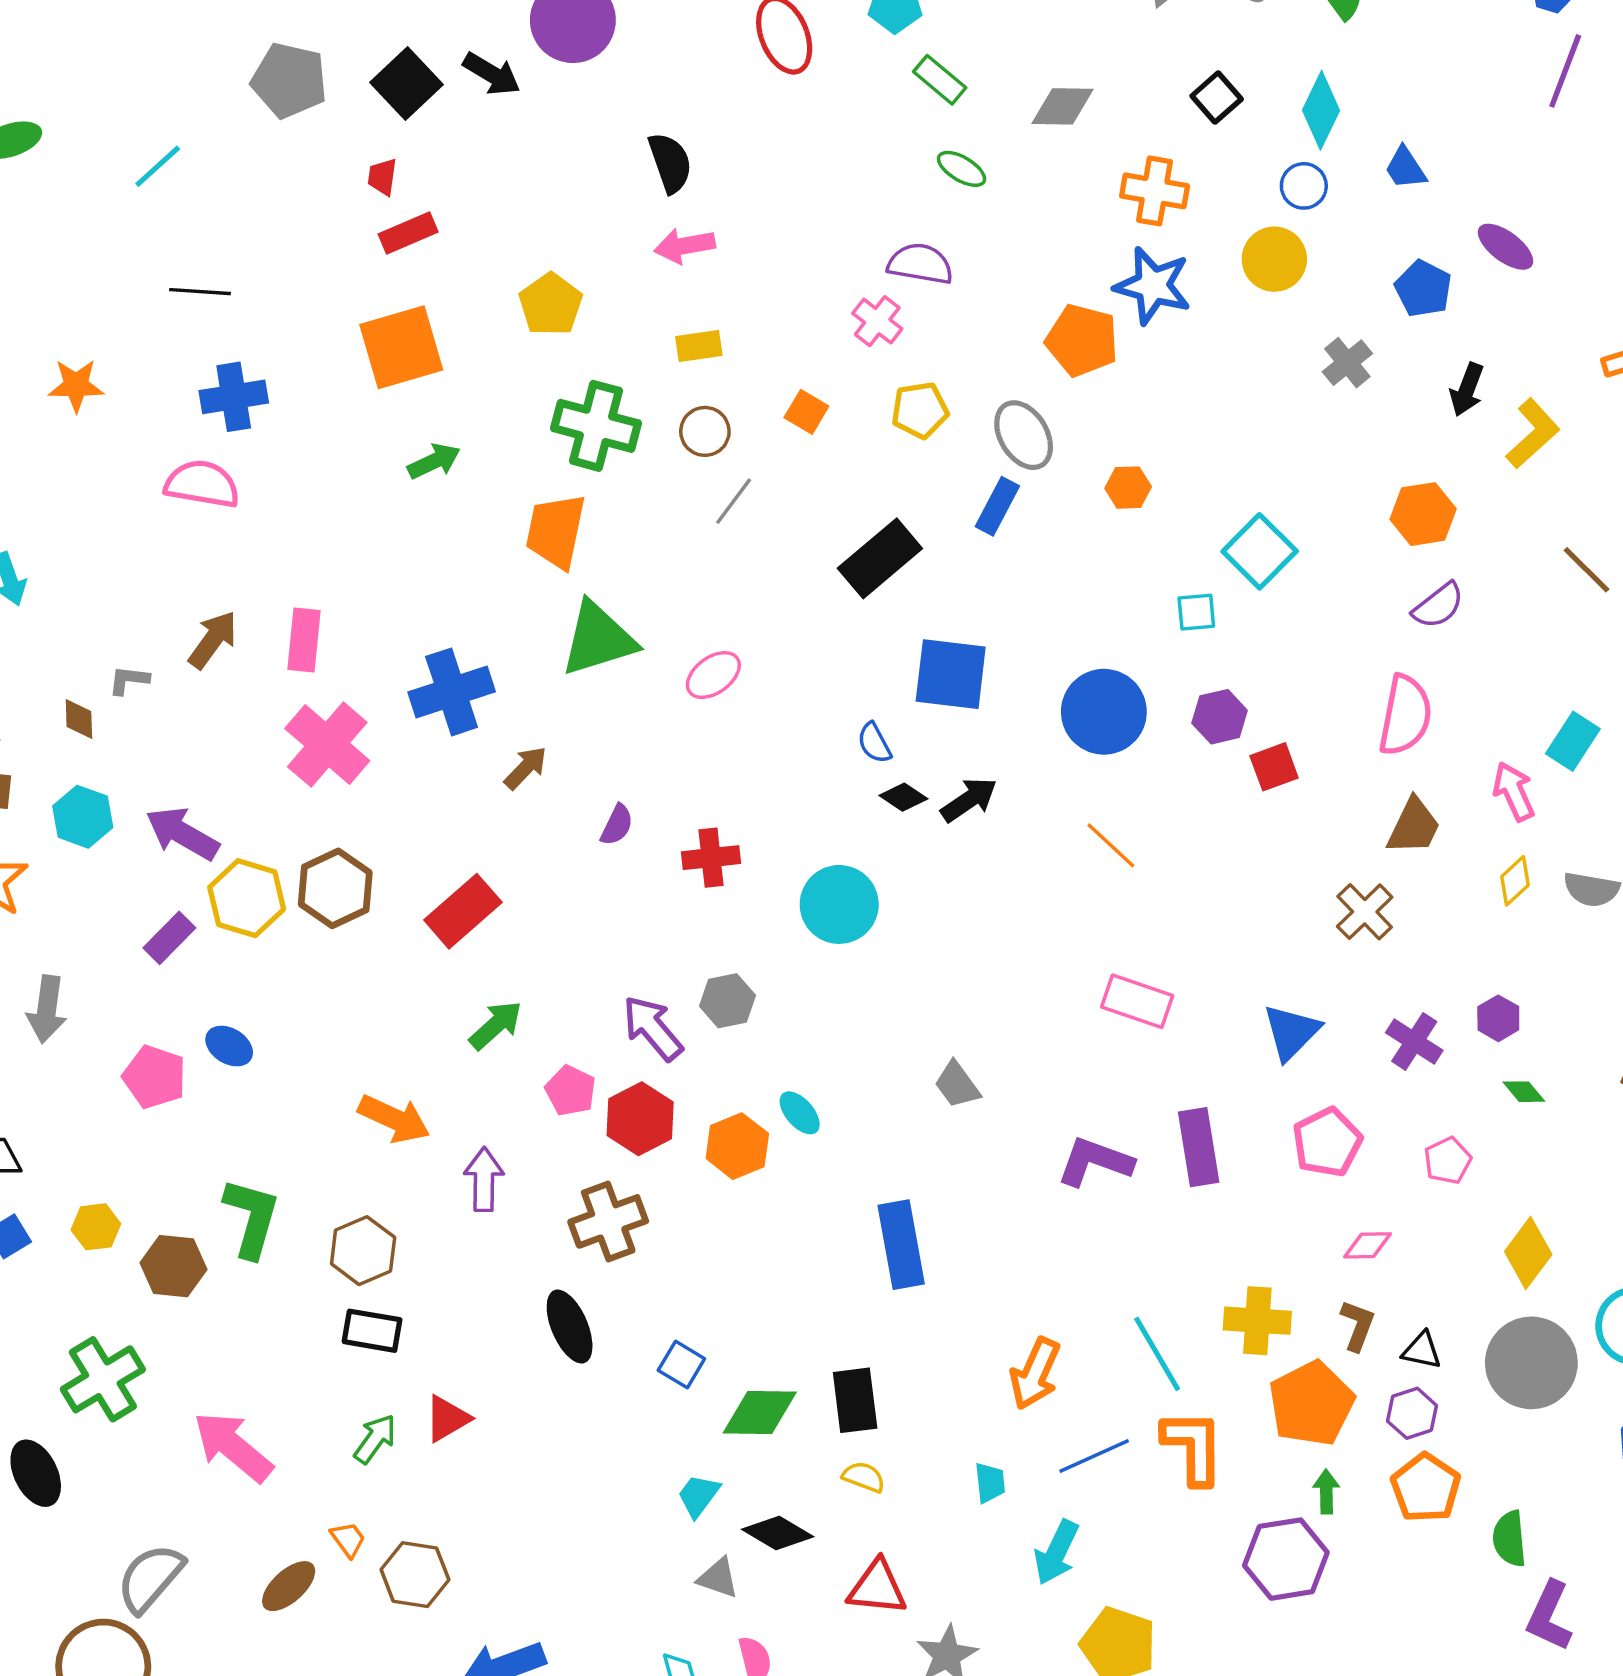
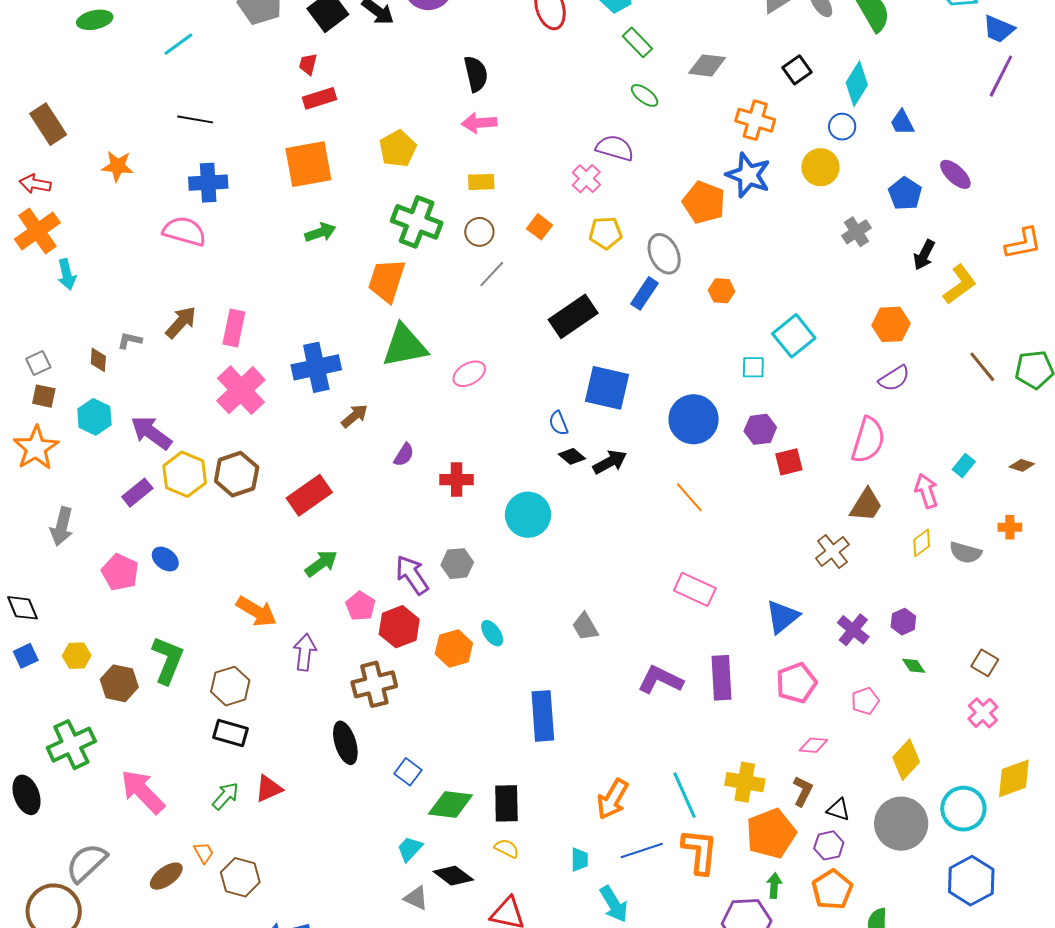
cyan rectangle: (1573, 741) -> (964, 466), size x0.7
cyan arrow: (1056, 1552) -> (614, 904), turned -63

